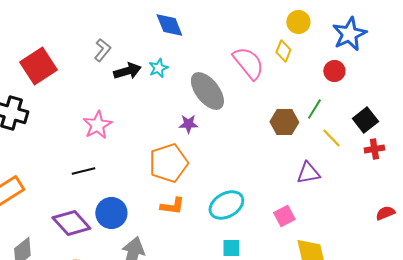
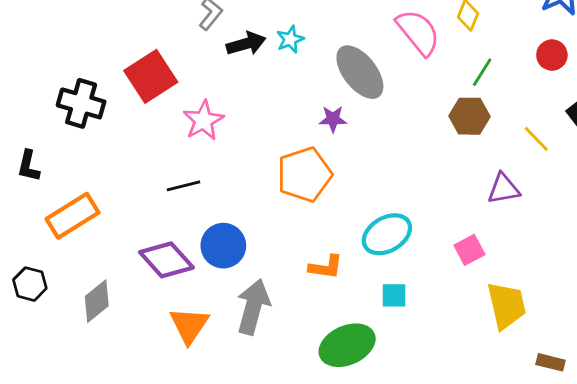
red square: (38, 66) -> (151, 76), moved
red circle: (334, 71) -> (552, 55), moved
green line: (314, 109) -> (482, 72), moved
orange L-shape: (172, 206) -> (326, 267), moved

